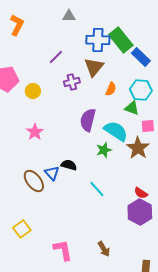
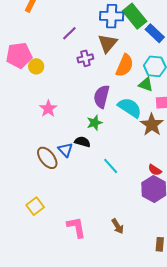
orange semicircle: (111, 89) -> (125, 65), size x1.6
yellow circle: (33, 91) -> (36, 66), moved
green star: (104, 150) -> (94, 123), moved

